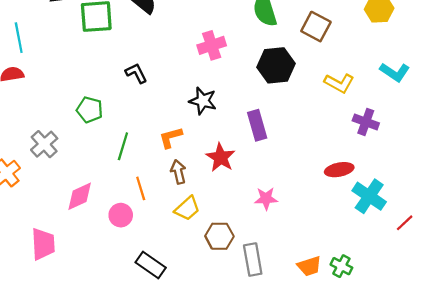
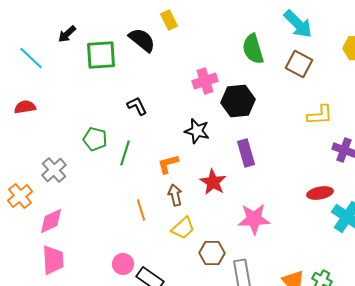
cyan line: (19, 38) -> (31, 58), moved, turned -36
black hexagon: (276, 65) -> (238, 101), moved
yellow L-shape: (339, 83) -> (320, 115), turned -32
green line: (123, 146) -> (125, 153), moved
pink diamond: (80, 196) -> (51, 221), moved
pink star: (266, 198) -> (254, 219), size x1.5
pink circle: (121, 215) -> (123, 264), moved

